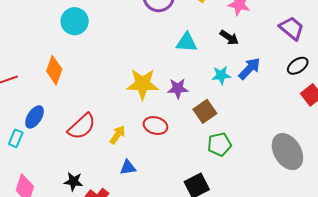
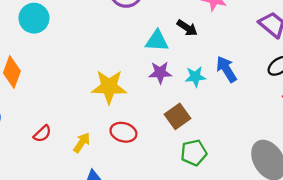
black arrow: (229, 37) -> (187, 28), moved
blue arrow: (250, 69) -> (226, 69), turned -75
purple star: (178, 88) -> (160, 73), moved
red semicircle: (82, 126) -> (42, 134), size x0.6

